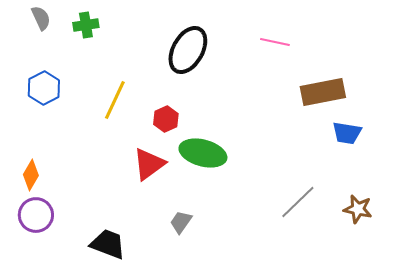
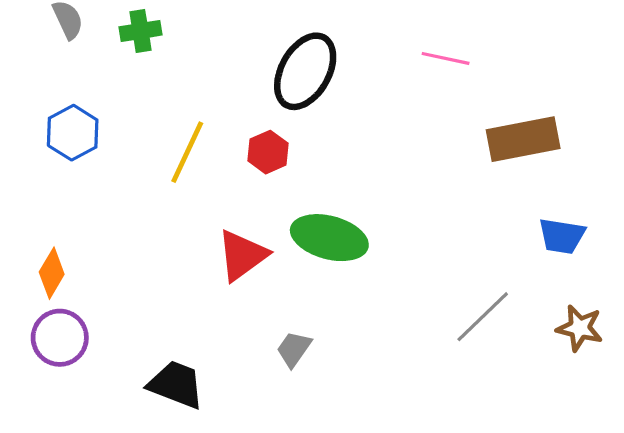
red hexagon: (166, 119) -> (268, 152), moved
blue trapezoid: (347, 133) -> (562, 236), moved

